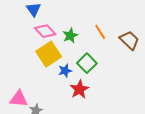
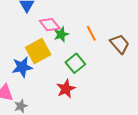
pink diamond: (45, 31) -> (50, 25), moved
blue star: (65, 71) -> (22, 67), moved, size x1.5

